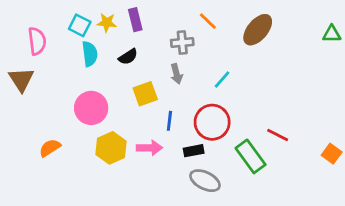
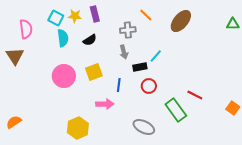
yellow square: (145, 94) -> (94, 72), moved
red circle: (212, 122) -> (149, 86), size x0.6
orange semicircle: (50, 148) -> (14, 122), moved
yellow hexagon: (111, 148) -> (78, 128), moved
black rectangle: (194, 151) -> (140, 67), moved

